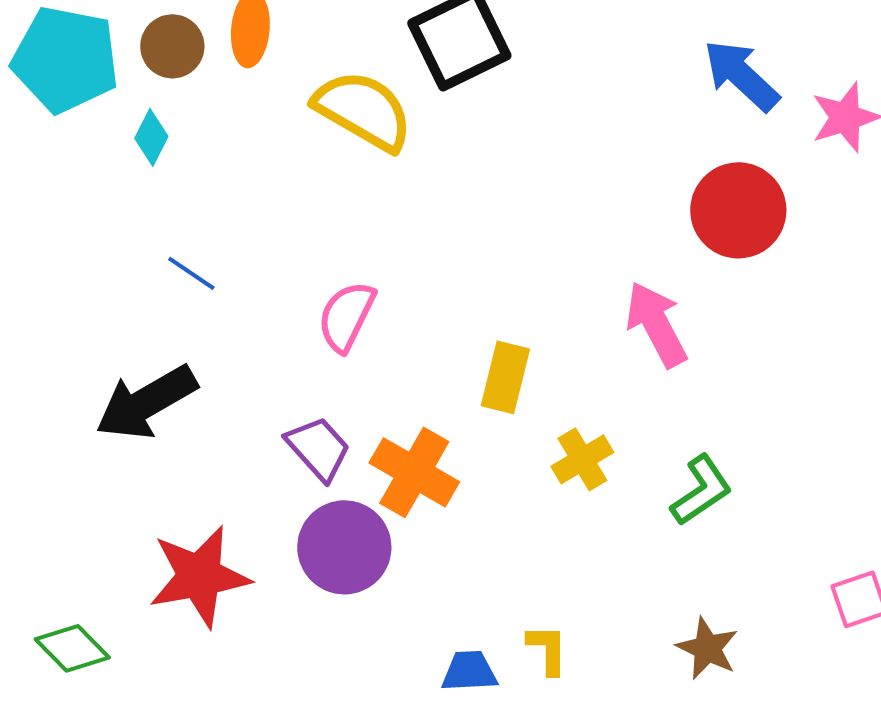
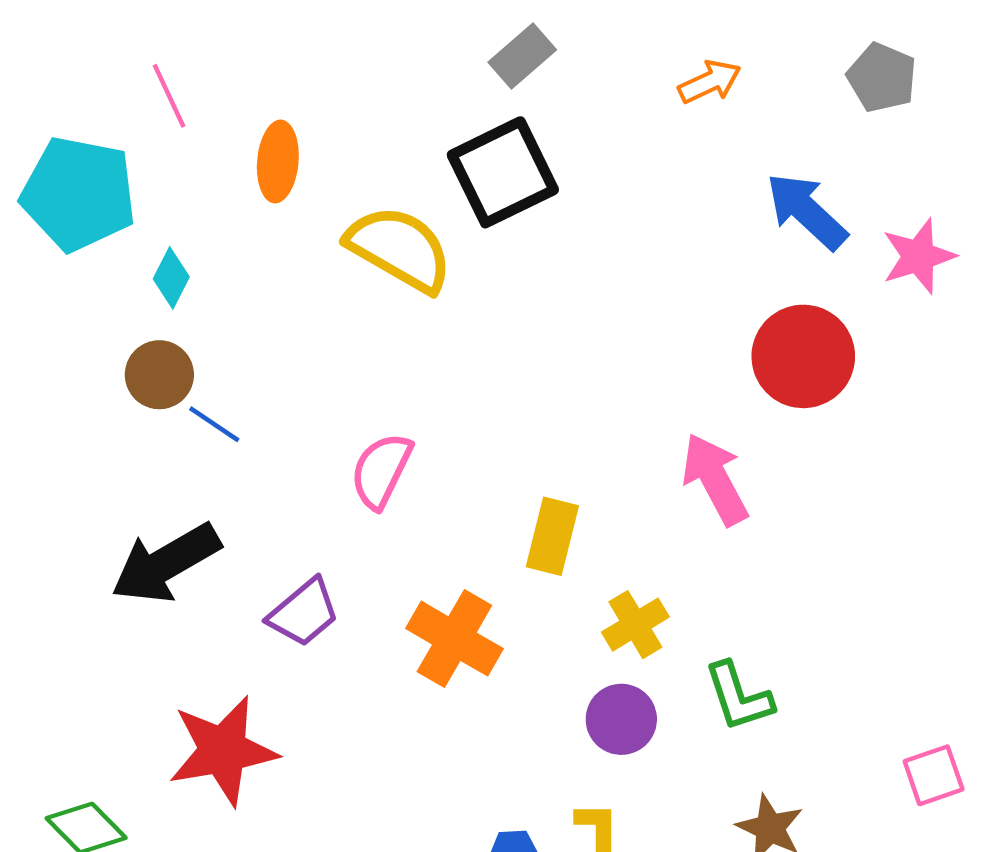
brown circle: (172, 46) -> (159, 375), moved
purple trapezoid: (318, 448) -> (304, 613), moved, turned 92
green L-shape: (701, 490) -> (739, 697), moved, turned 106
purple circle: (344, 547) -> (621, 719), moved, size x0.7

